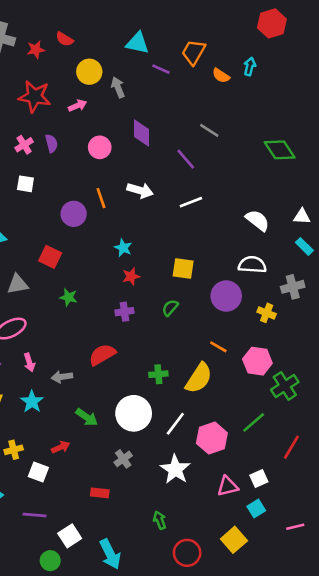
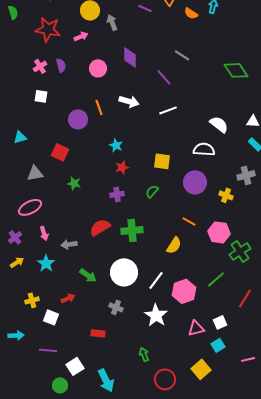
white semicircle: (252, 265) -> (204, 149), moved
green cross: (158, 374) -> (132, 230), moved, size x1.5
yellow semicircle: (199, 378) -> (174, 245), size x0.7
gray cross: (123, 459) -> (116, 307), turned -32

